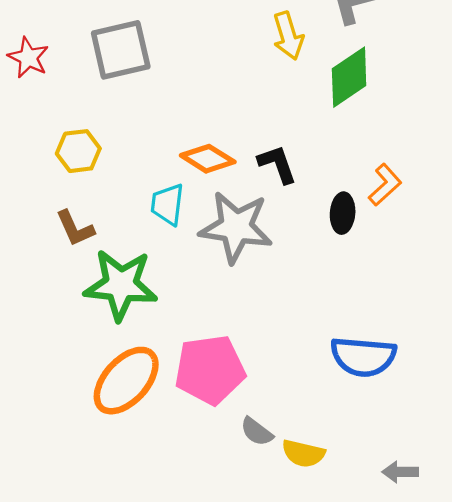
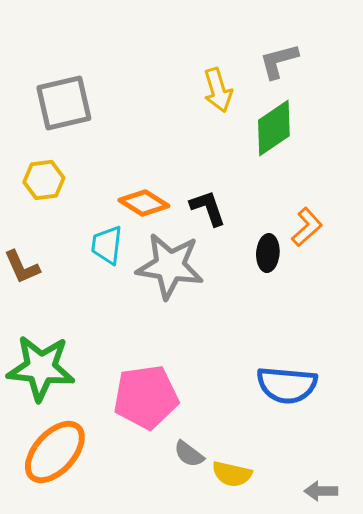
yellow hexagon: (78, 151) -> (44, 180), moved
green star: (121, 285) -> (41, 368), moved
orange ellipse: (126, 381) -> (55, 452), moved

